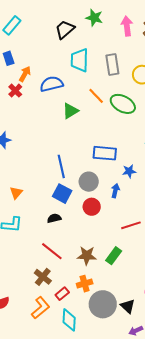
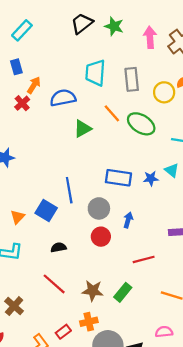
black trapezoid: (65, 30) -> (82, 23), moved
blue star: (129, 171) -> (151, 178), moved
blue square: (62, 194) -> (46, 210), moved
brown cross: (43, 277) -> (14, 306), moved

